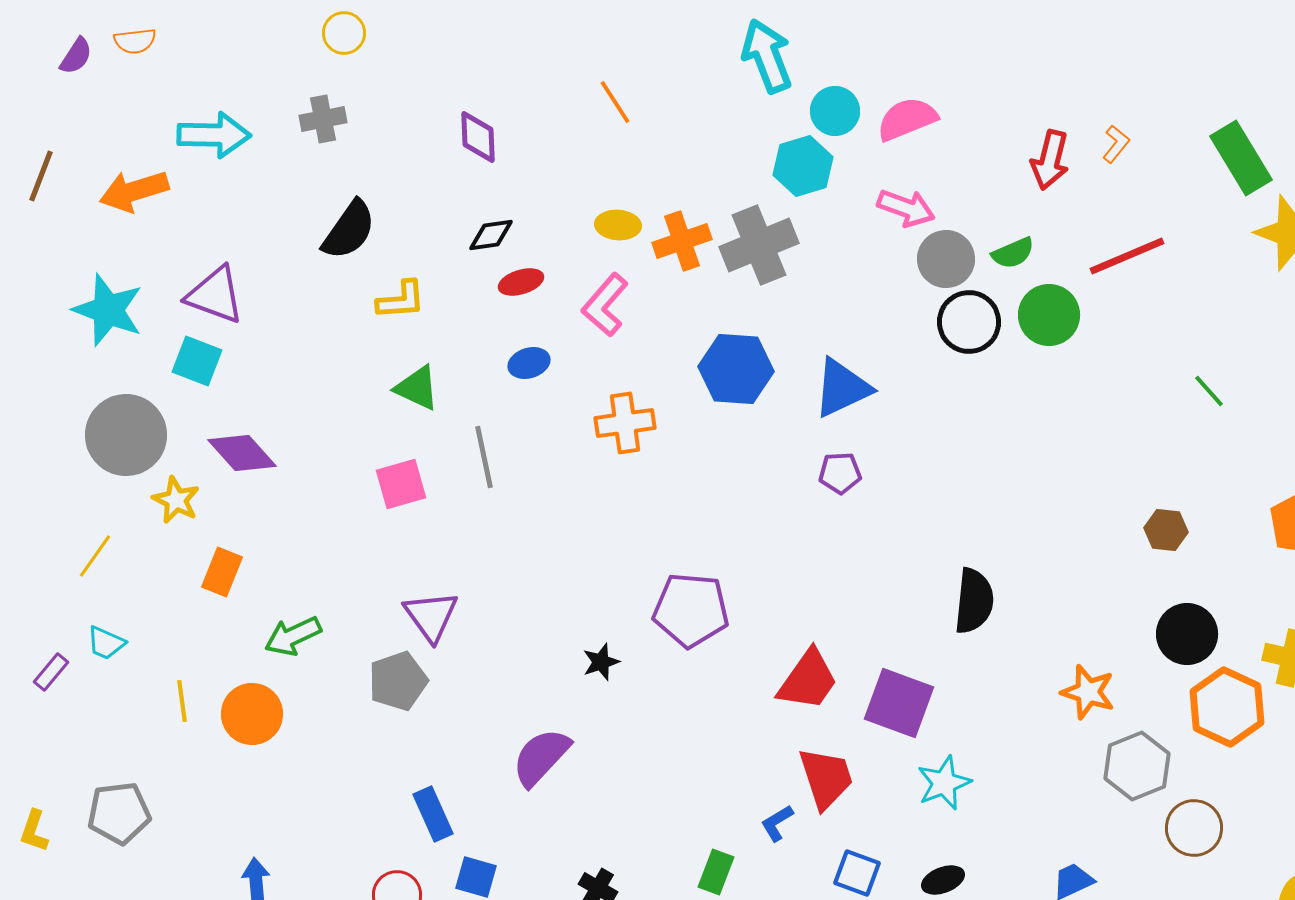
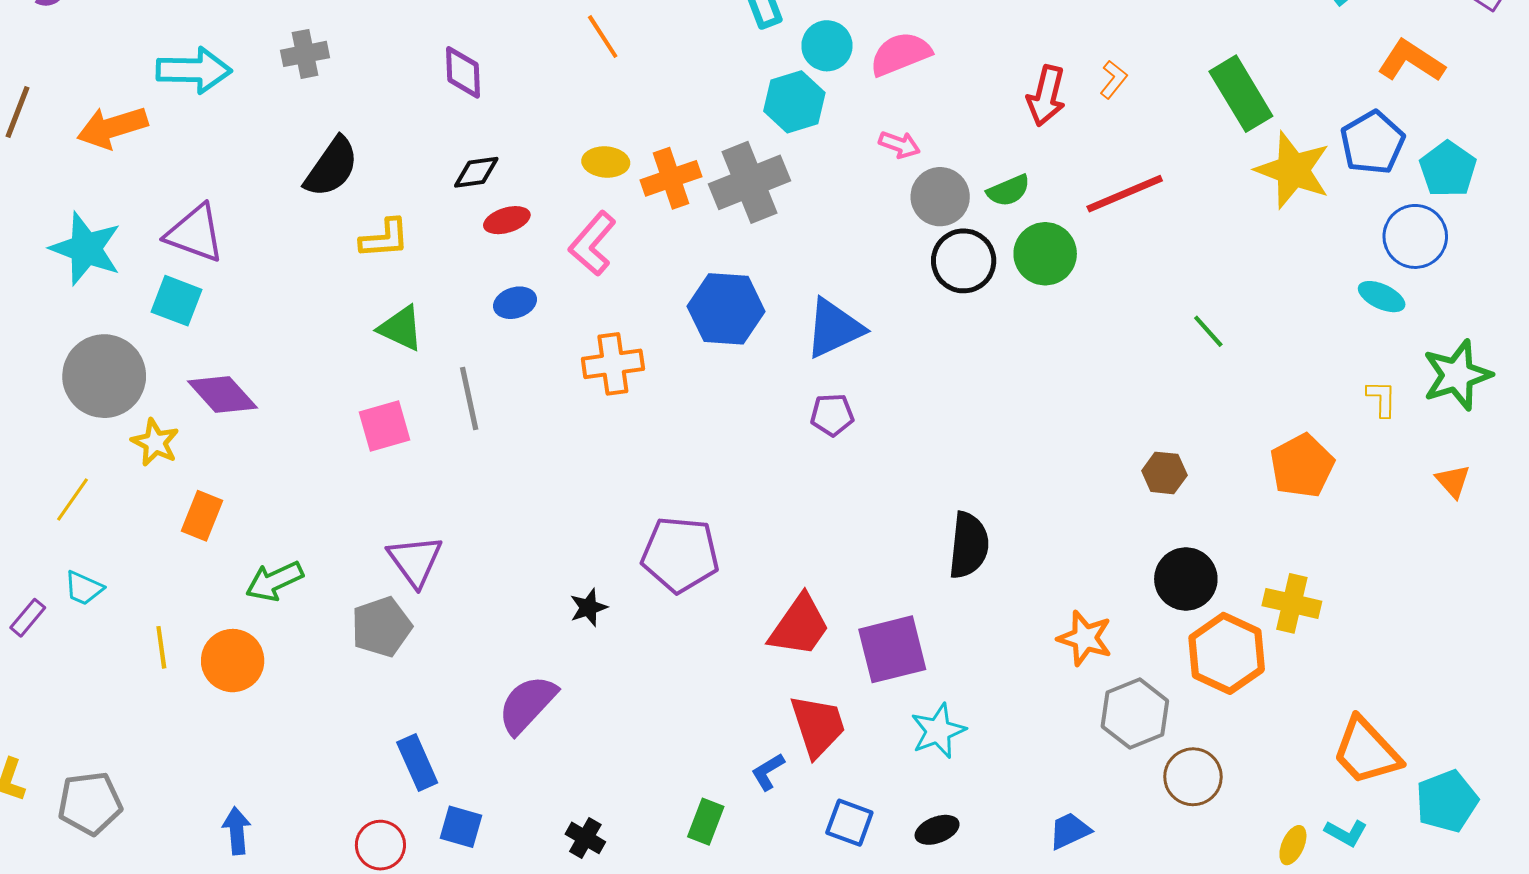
pink arrow: (906, 208) -> (899, 145), size x0.7
purple square: (899, 703) -> (892, 649), turned -34
gray pentagon: (119, 813) -> (90, 803), moved

